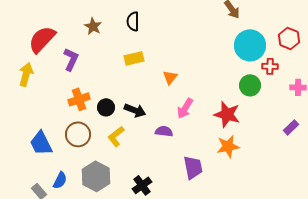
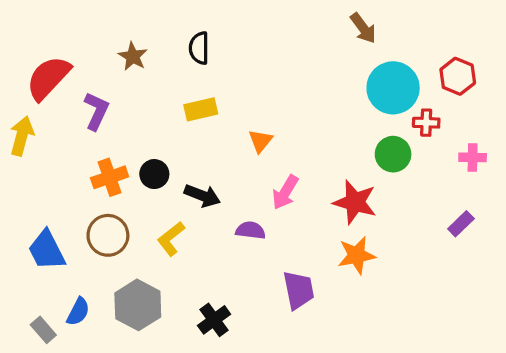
black circle: (106, 107) -> (154, 174), moved

